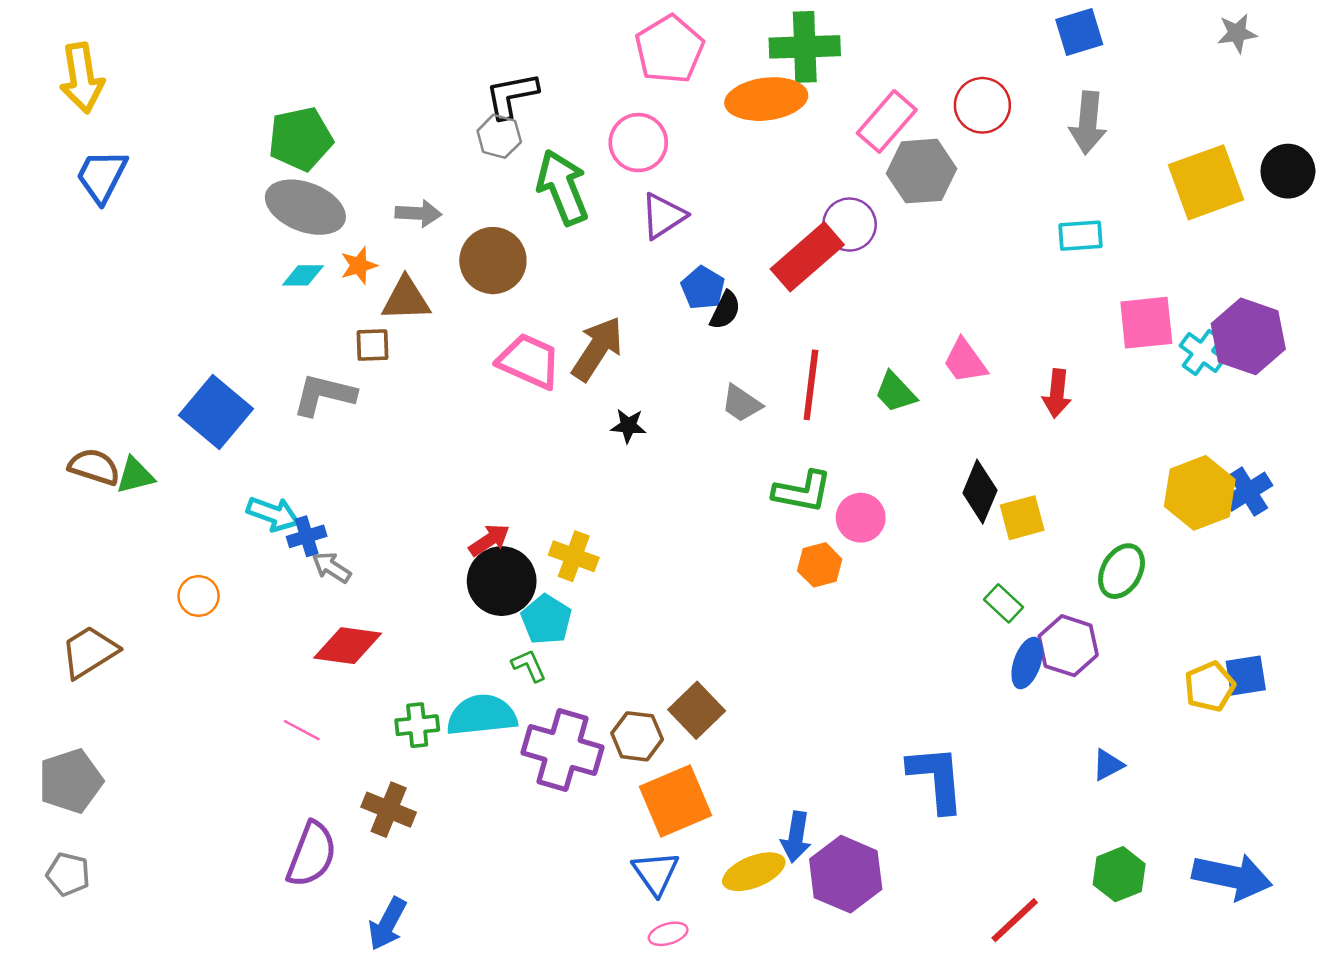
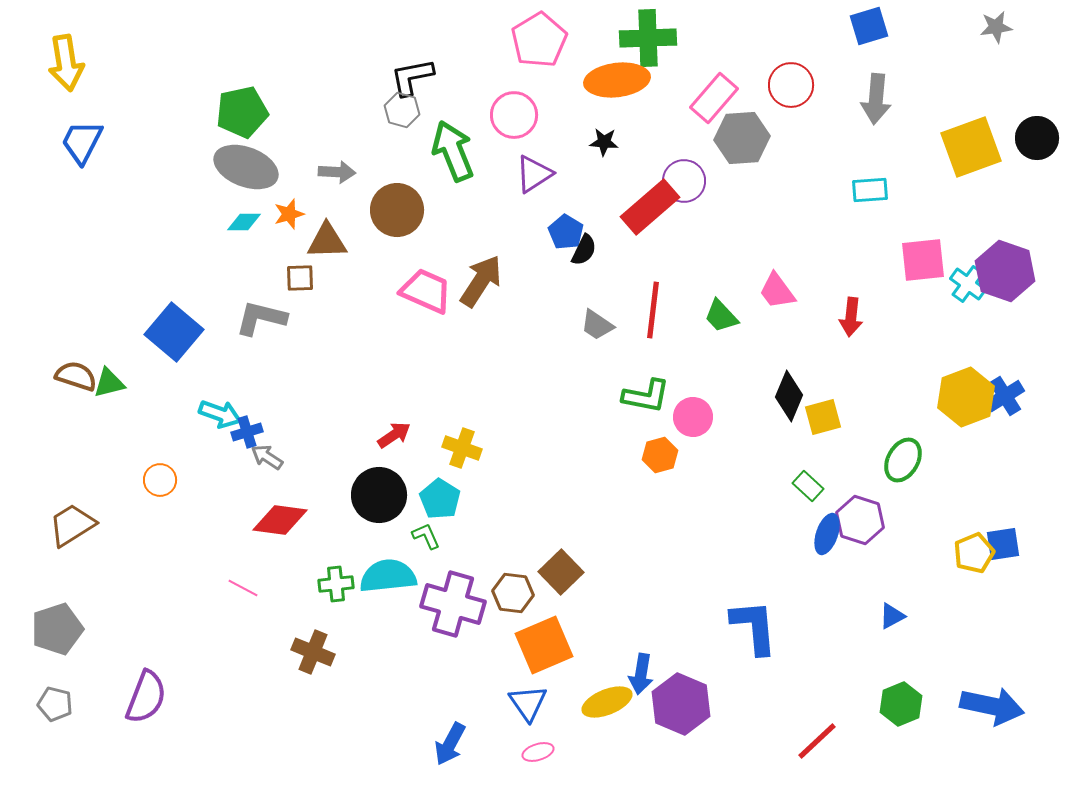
black star: (628, 426) -> (604, 142), moved
black circle: (502, 581) -> (379, 495), moved
purple semicircle: (312, 854) -> (146, 697), moved
blue arrow: (387, 924) -> (450, 744), moved

